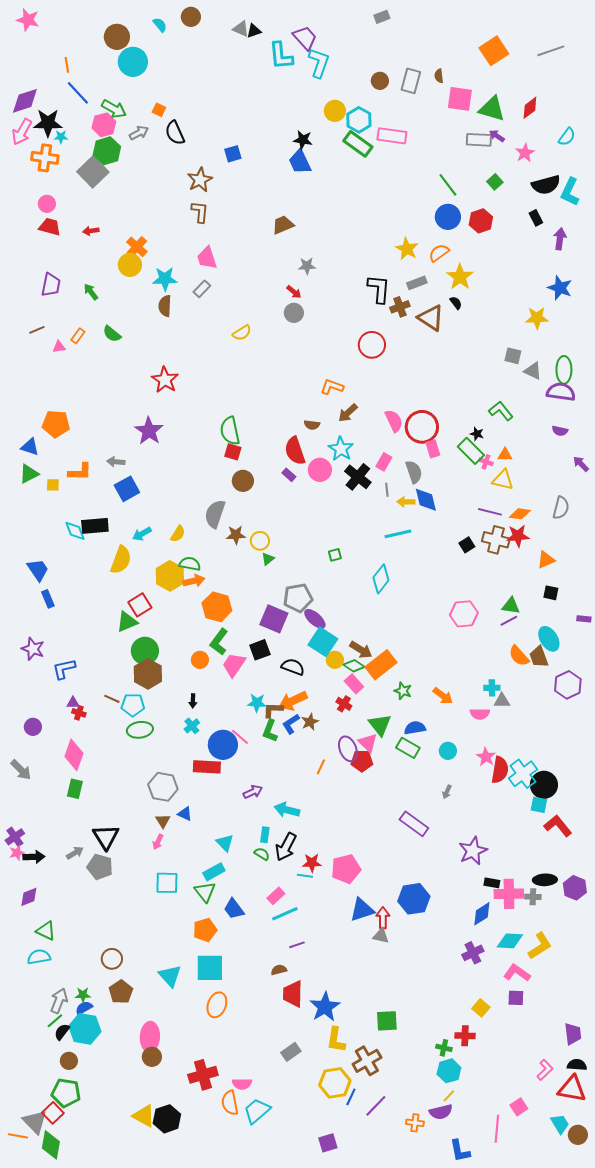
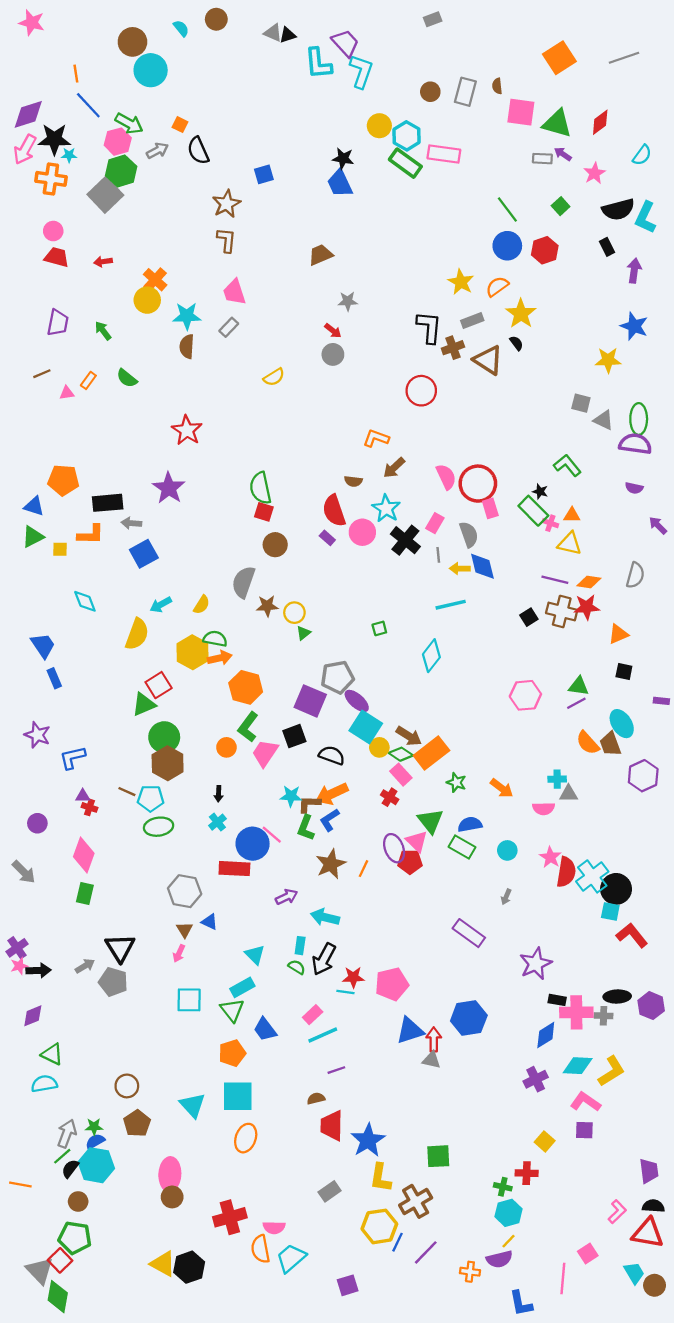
gray rectangle: (479, 140) -> (542, 159), size x0.7
black rectangle: (95, 526) -> (108, 503), moved
brown star: (310, 722) -> (331, 864), moved, size x1.5
orange line: (18, 1136) -> (20, 1184), moved
purple square: (328, 1143) -> (348, 1285), moved

